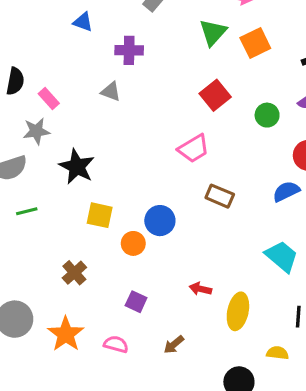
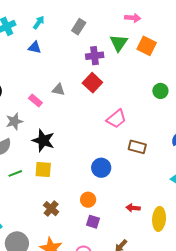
orange square: (255, 43) -> (147, 46), turned -30
purple cross: (129, 50) -> (95, 56), moved
red square: (215, 95) -> (92, 83), moved
pink rectangle: (49, 98) -> (35, 101), moved
yellow square: (100, 215) -> (43, 170), moved
orange circle: (133, 243) -> (88, 200), moved

